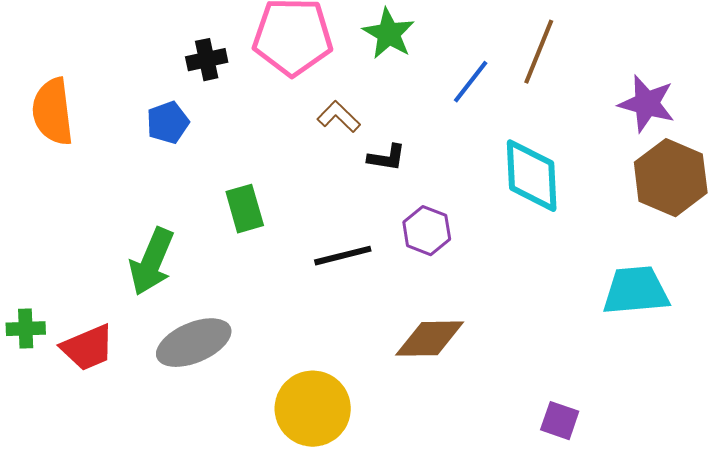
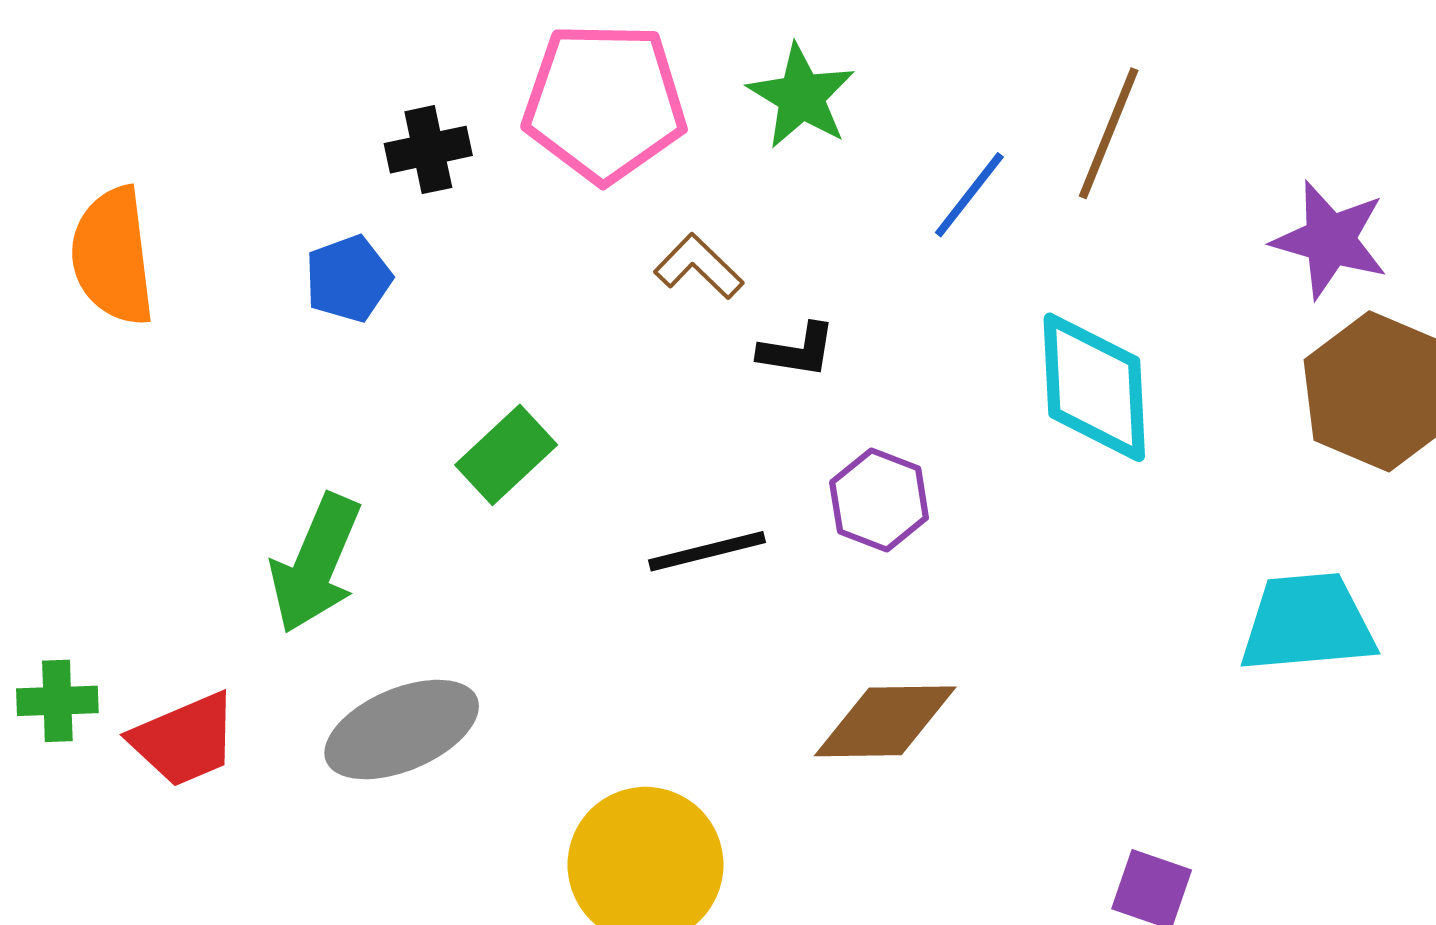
green rectangle: (245, 209) -> (506, 455), turned 63

